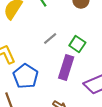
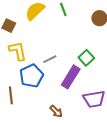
gray line: (50, 39) -> (50, 59), moved

